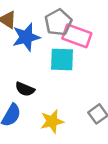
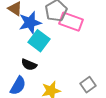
cyan square: (62, 59) -> (39, 41), moved, turned 35

